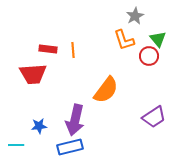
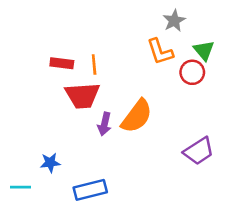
red trapezoid: (33, 74) -> (82, 96), moved
purple arrow: (75, 120) -> (104, 124), moved, size x0.6

